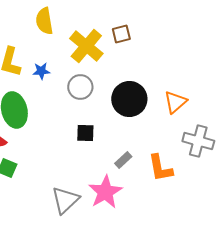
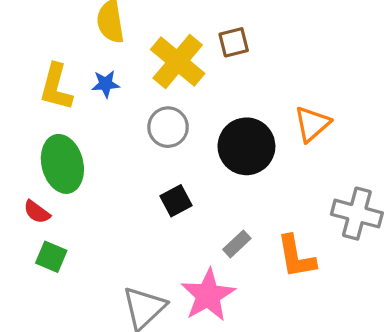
blue star: (41, 71) -> (106, 84), moved
orange triangle: (175, 102) -> (312, 124), moved
black square: (85, 133) -> (176, 201), turned -30

